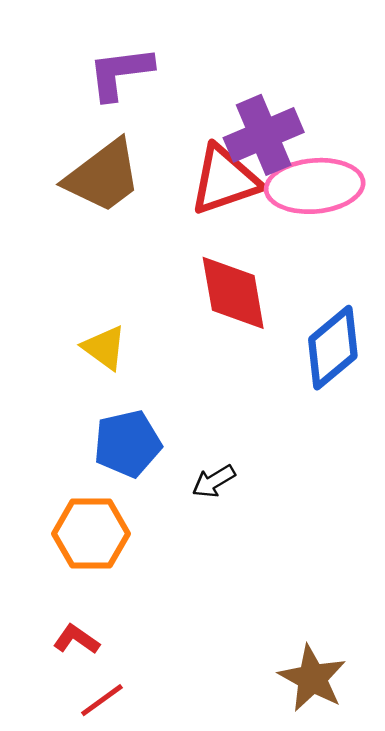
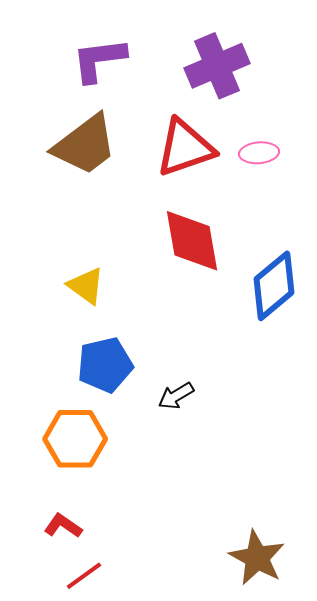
purple cross: (264, 135) -> (217, 66), moved
pink ellipse: (315, 186) -> (259, 153), size x0.5

